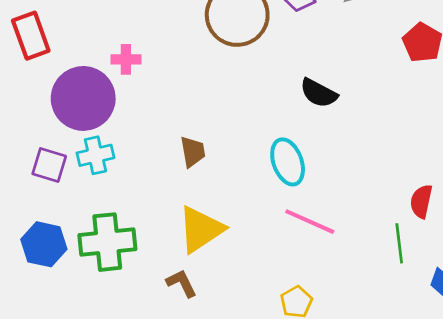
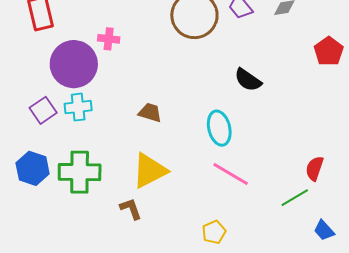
brown trapezoid: (193, 152) -> (150, 113), turned -70
purple square: (49, 165) -> (43, 110), turned 32
green line: (399, 243) -> (295, 198), turned 60

